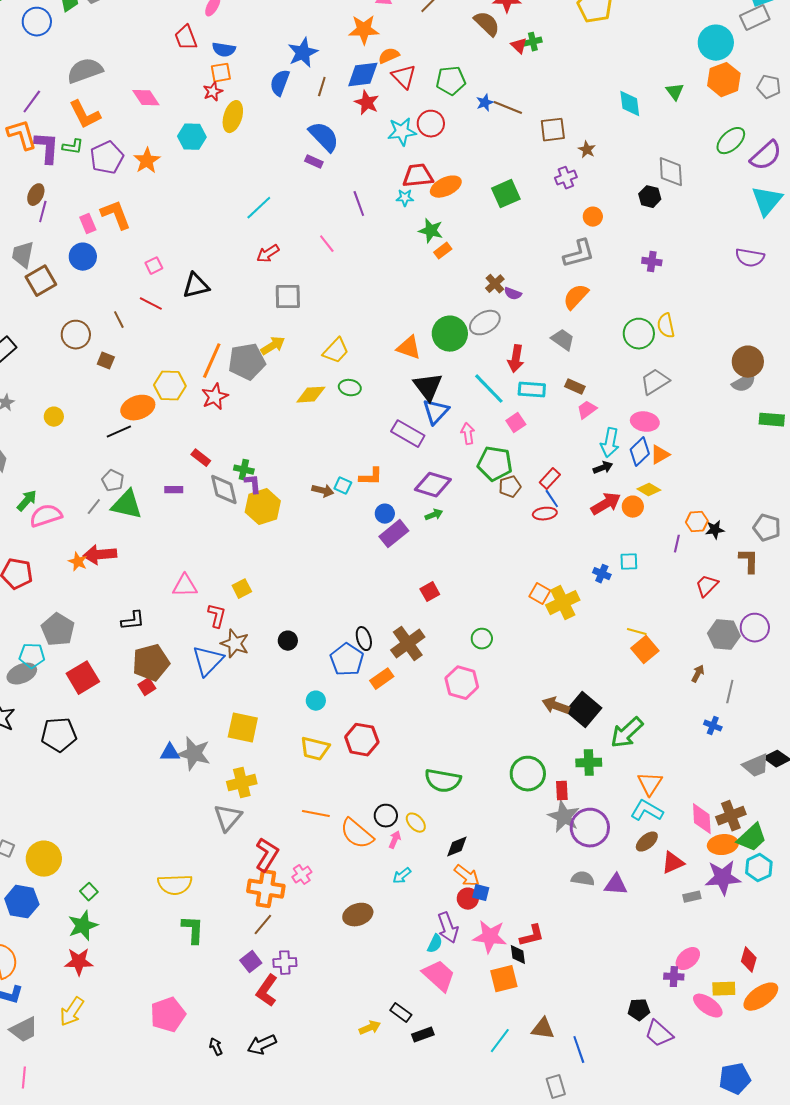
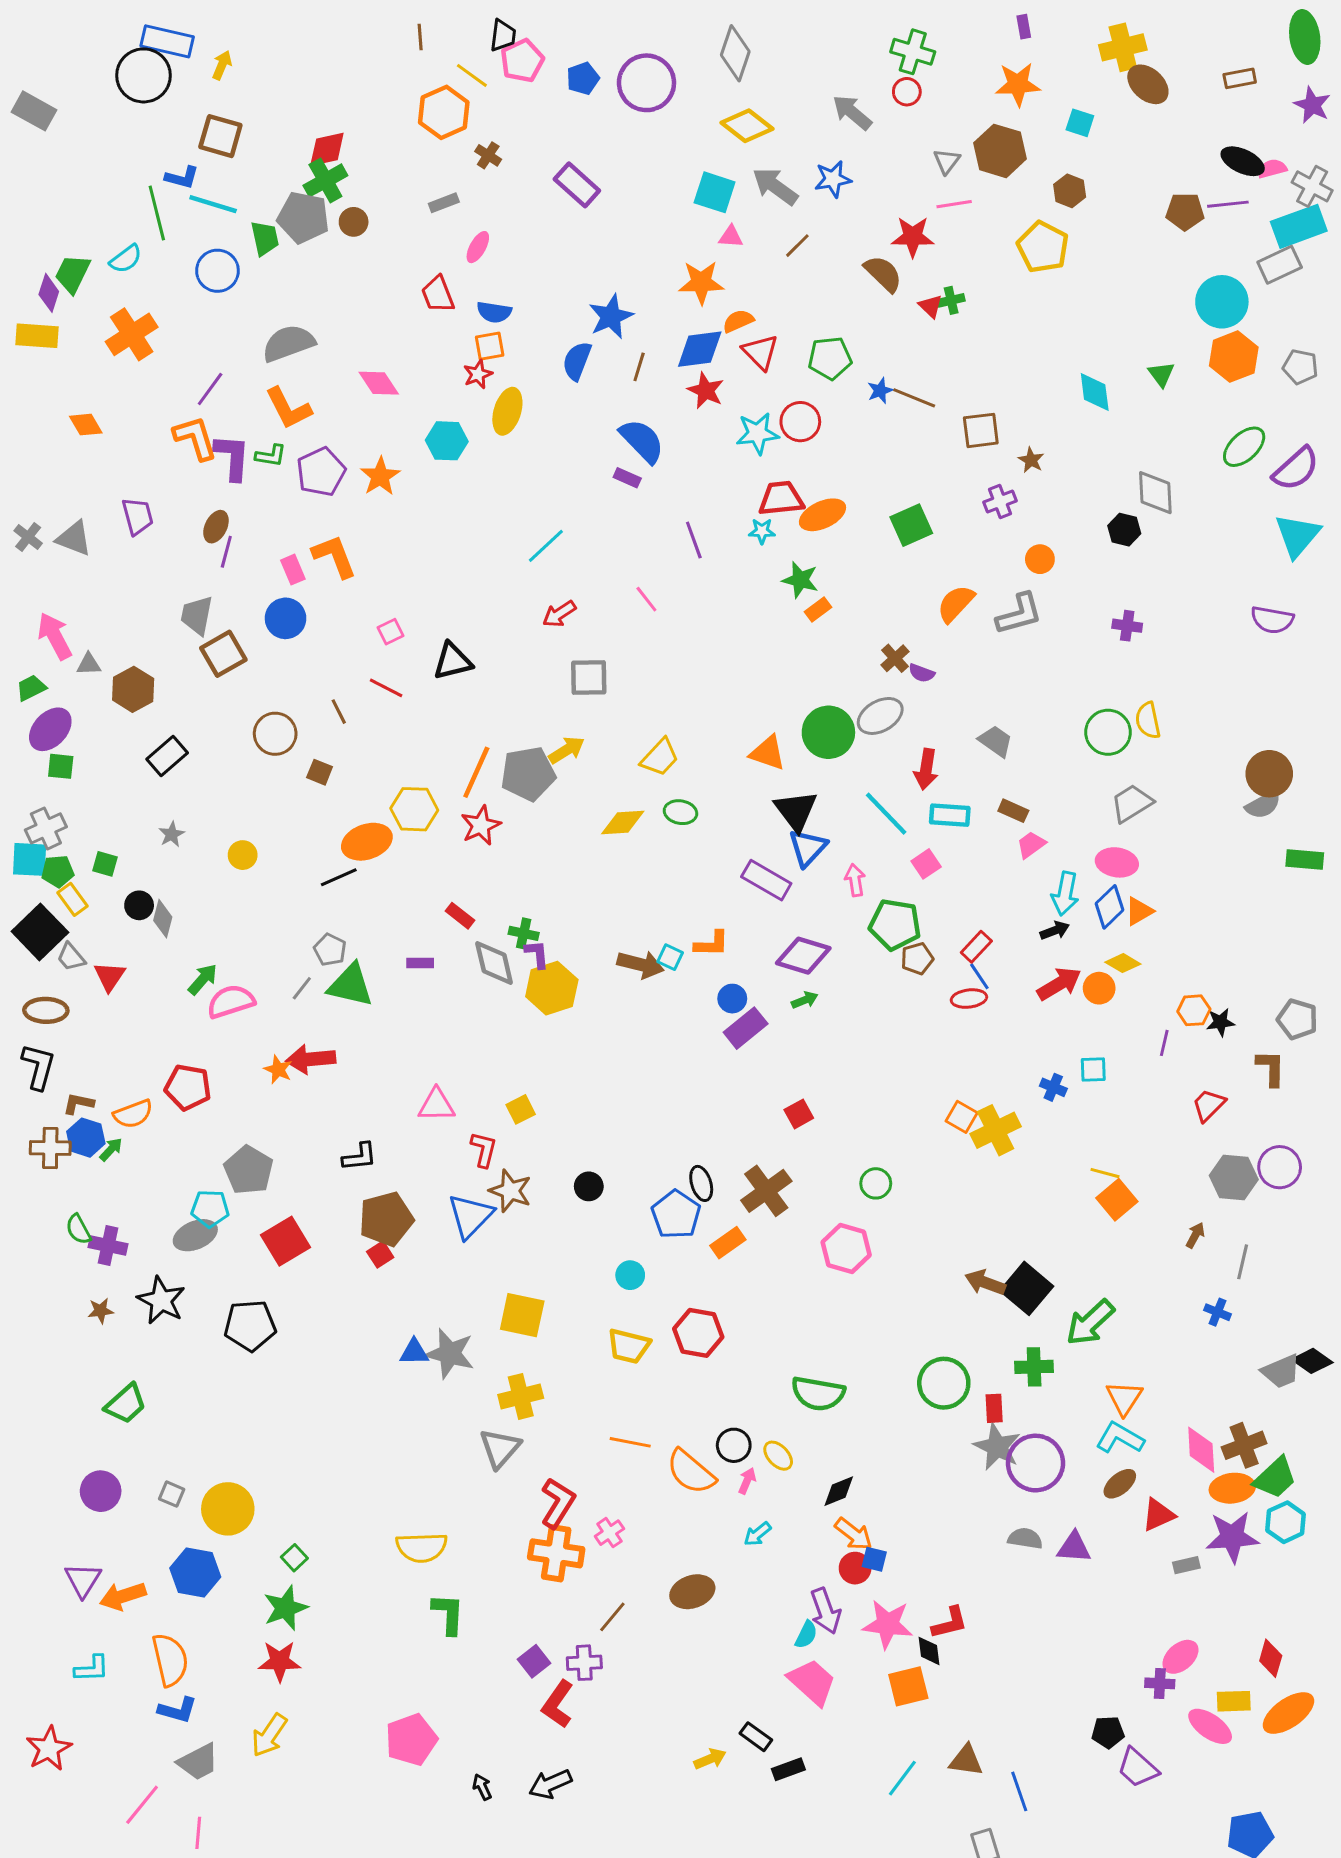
orange semicircle: (576, 297) -> (956, 604), moved
brown arrow: (323, 491) -> (641, 965), size x1.4
brown line: (263, 925) -> (612, 1617), moved

